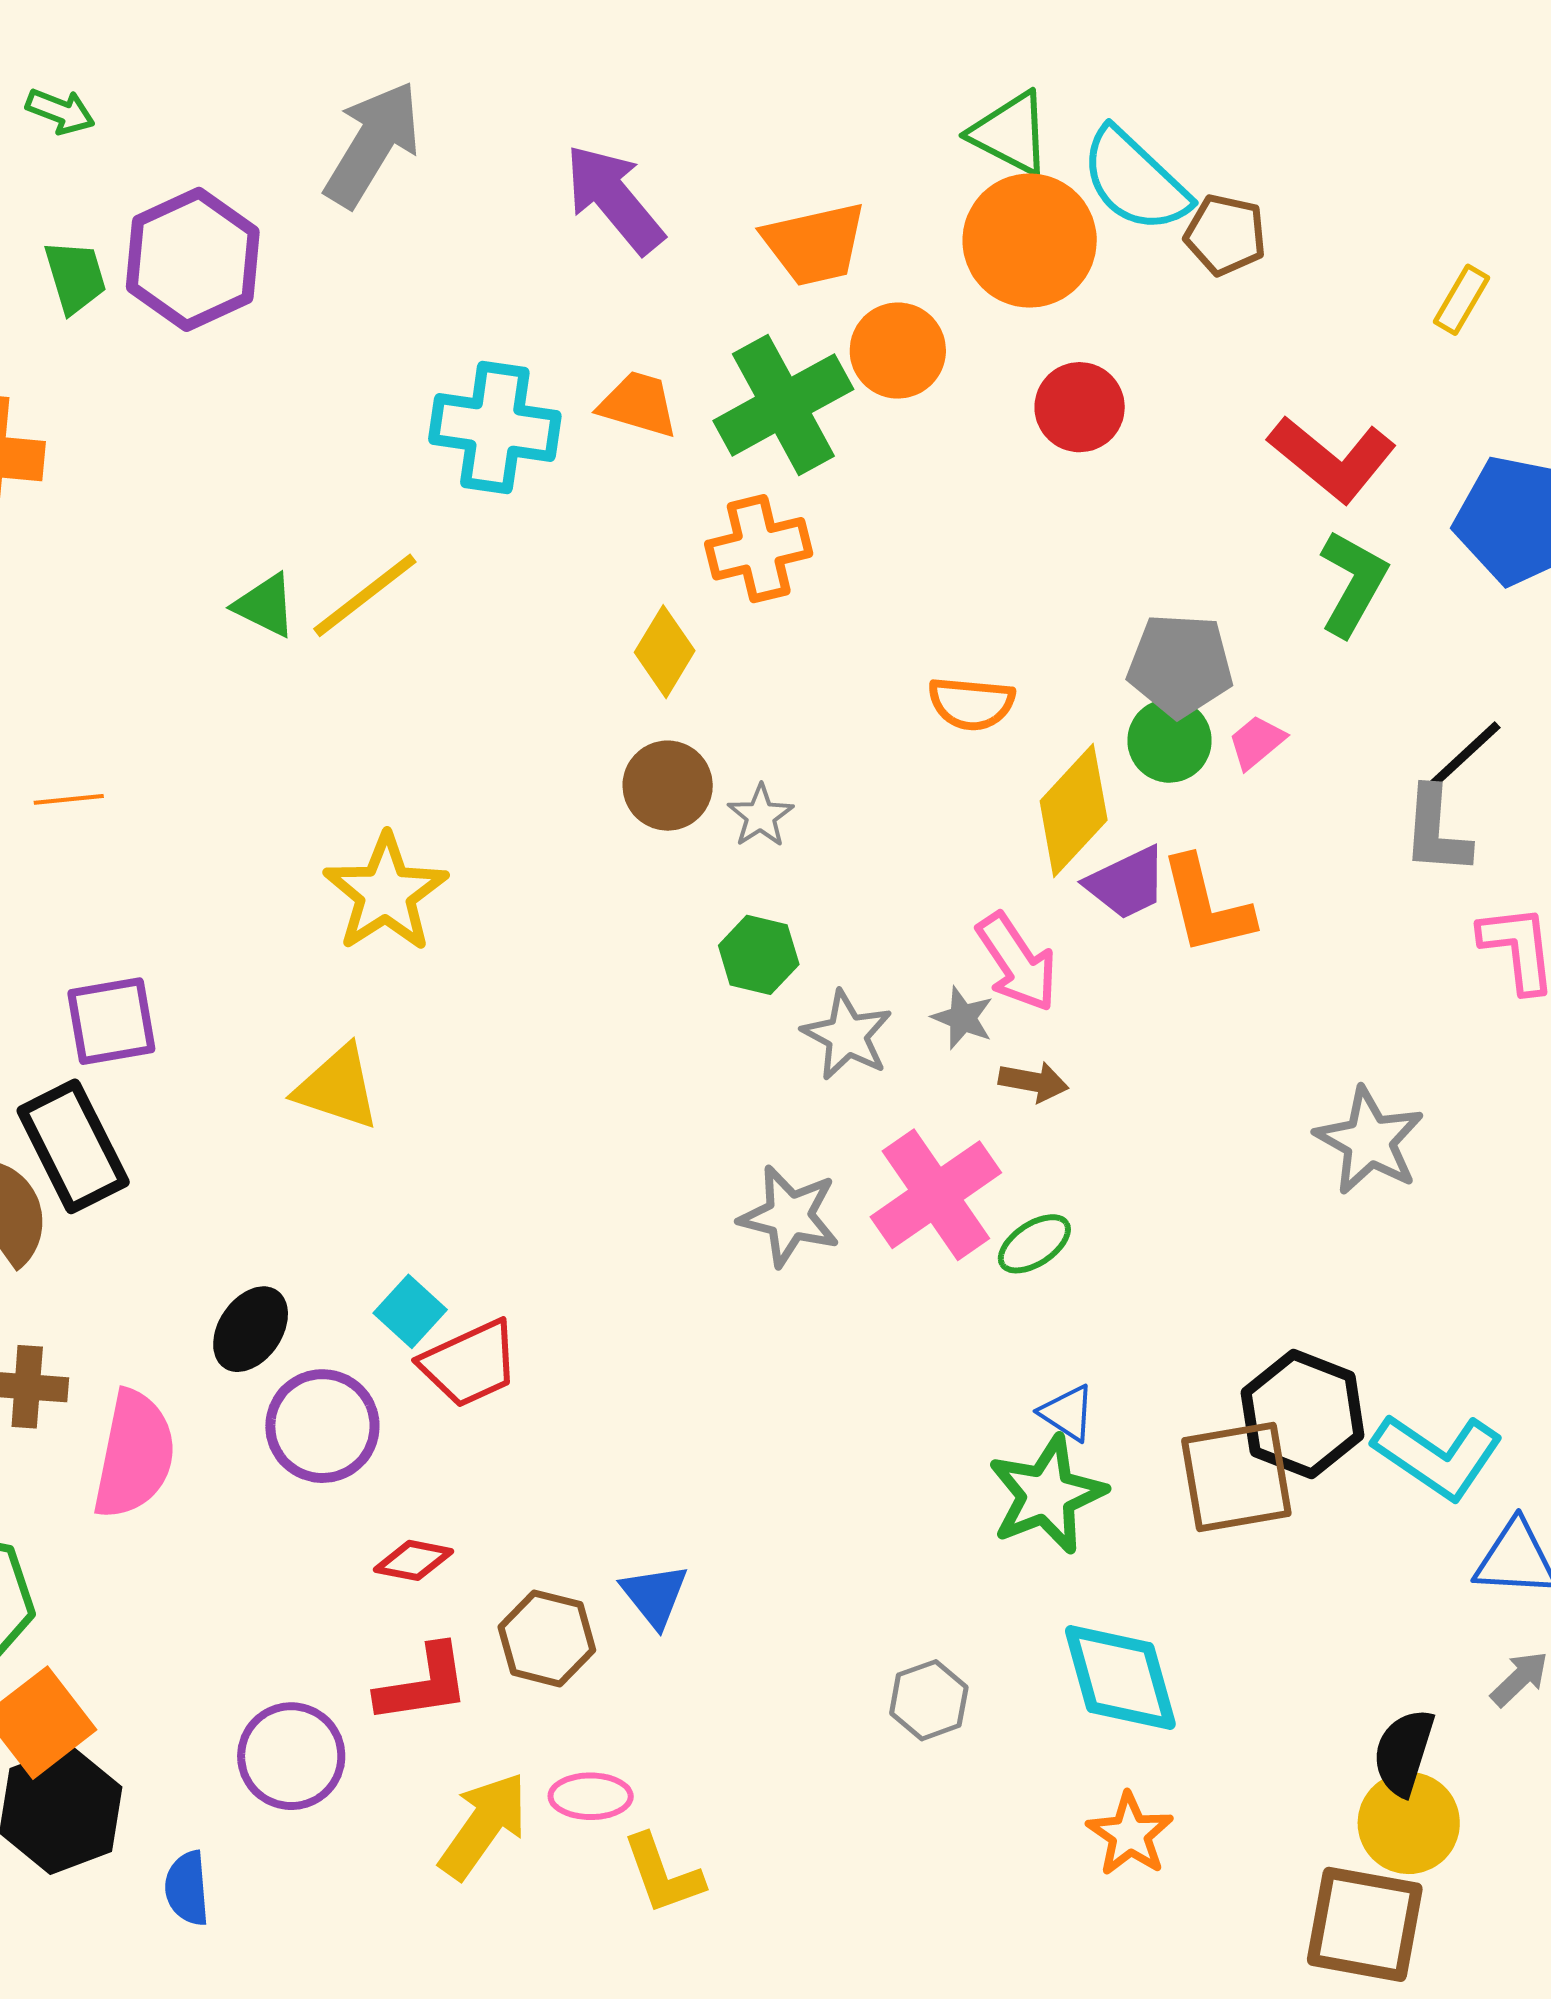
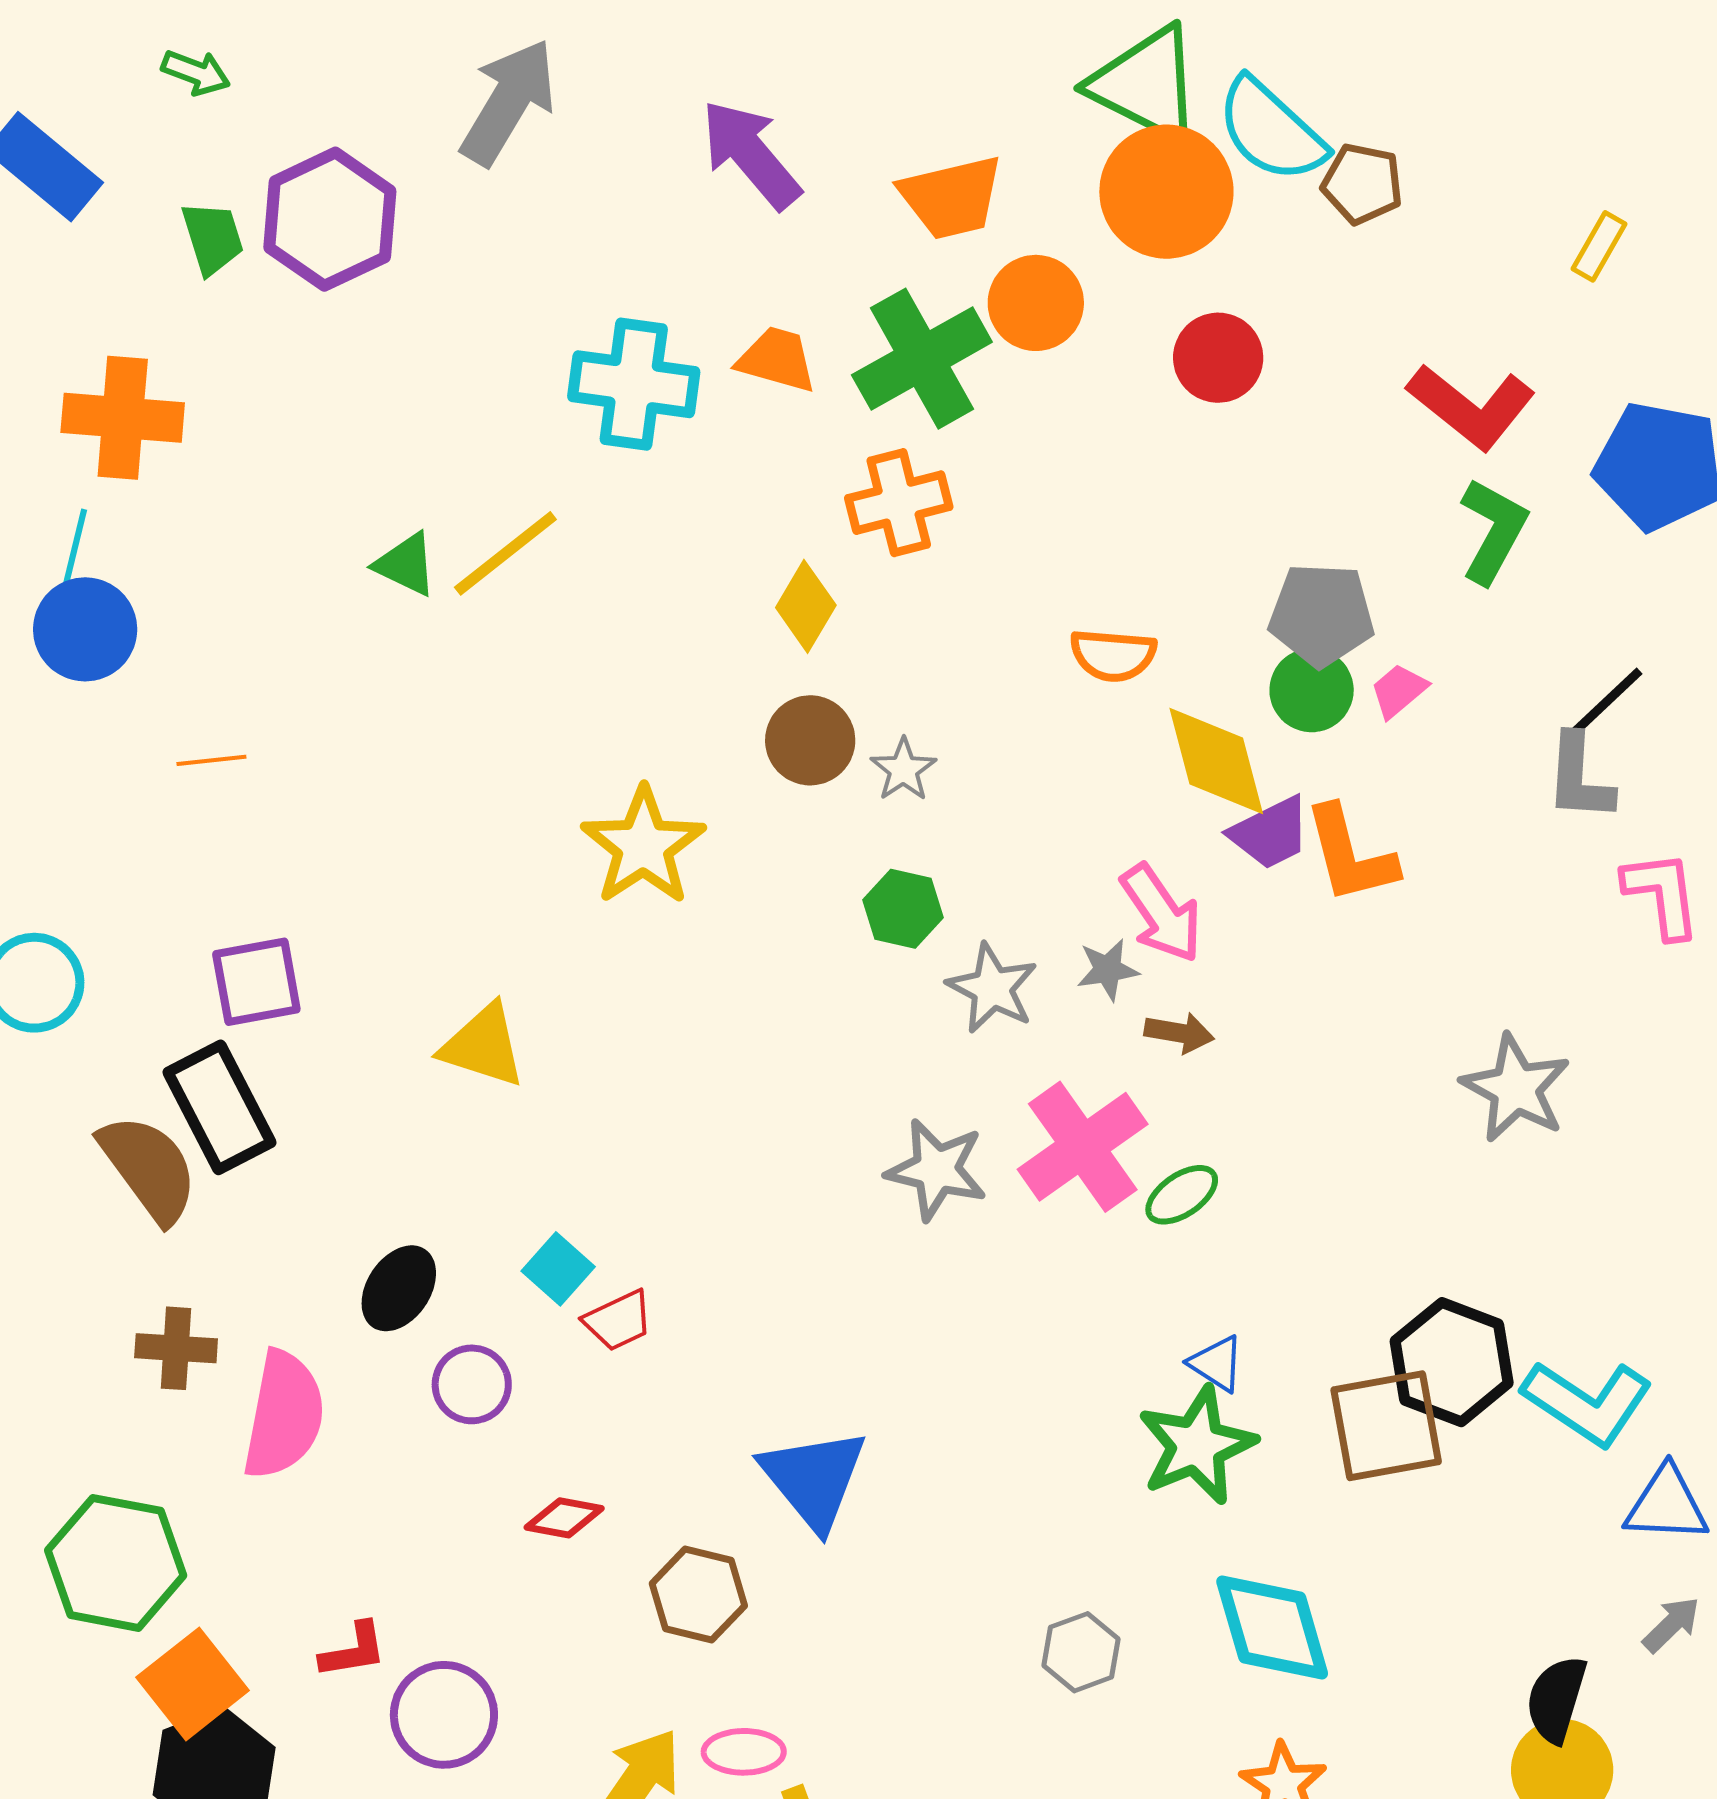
green triangle: (1010, 133) -> (1146, 84), size x1.4
yellow diamond: (1074, 811) -> (1216, 761), turned -57
yellow star: (386, 893) -> (643, 846), moved
gray star: (963, 1018) -> (1108, 970), turned -30
red trapezoid: (470, 1364) -> (618, 1321), size x0.7
purple circle: (322, 1426) -> (472, 1384), size x0.7
blue triangle: (655, 1595) -> (814, 1479), moved, size x1.6
red L-shape: (423, 1684) -> (353, 1650), moved, size x0.7

